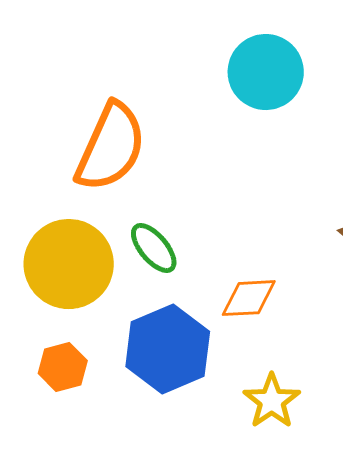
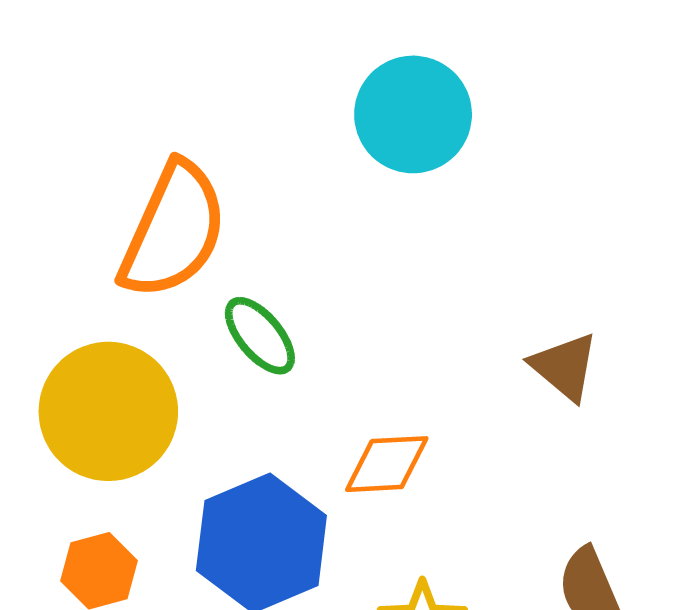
green ellipse: (154, 248) -> (260, 336), moved

